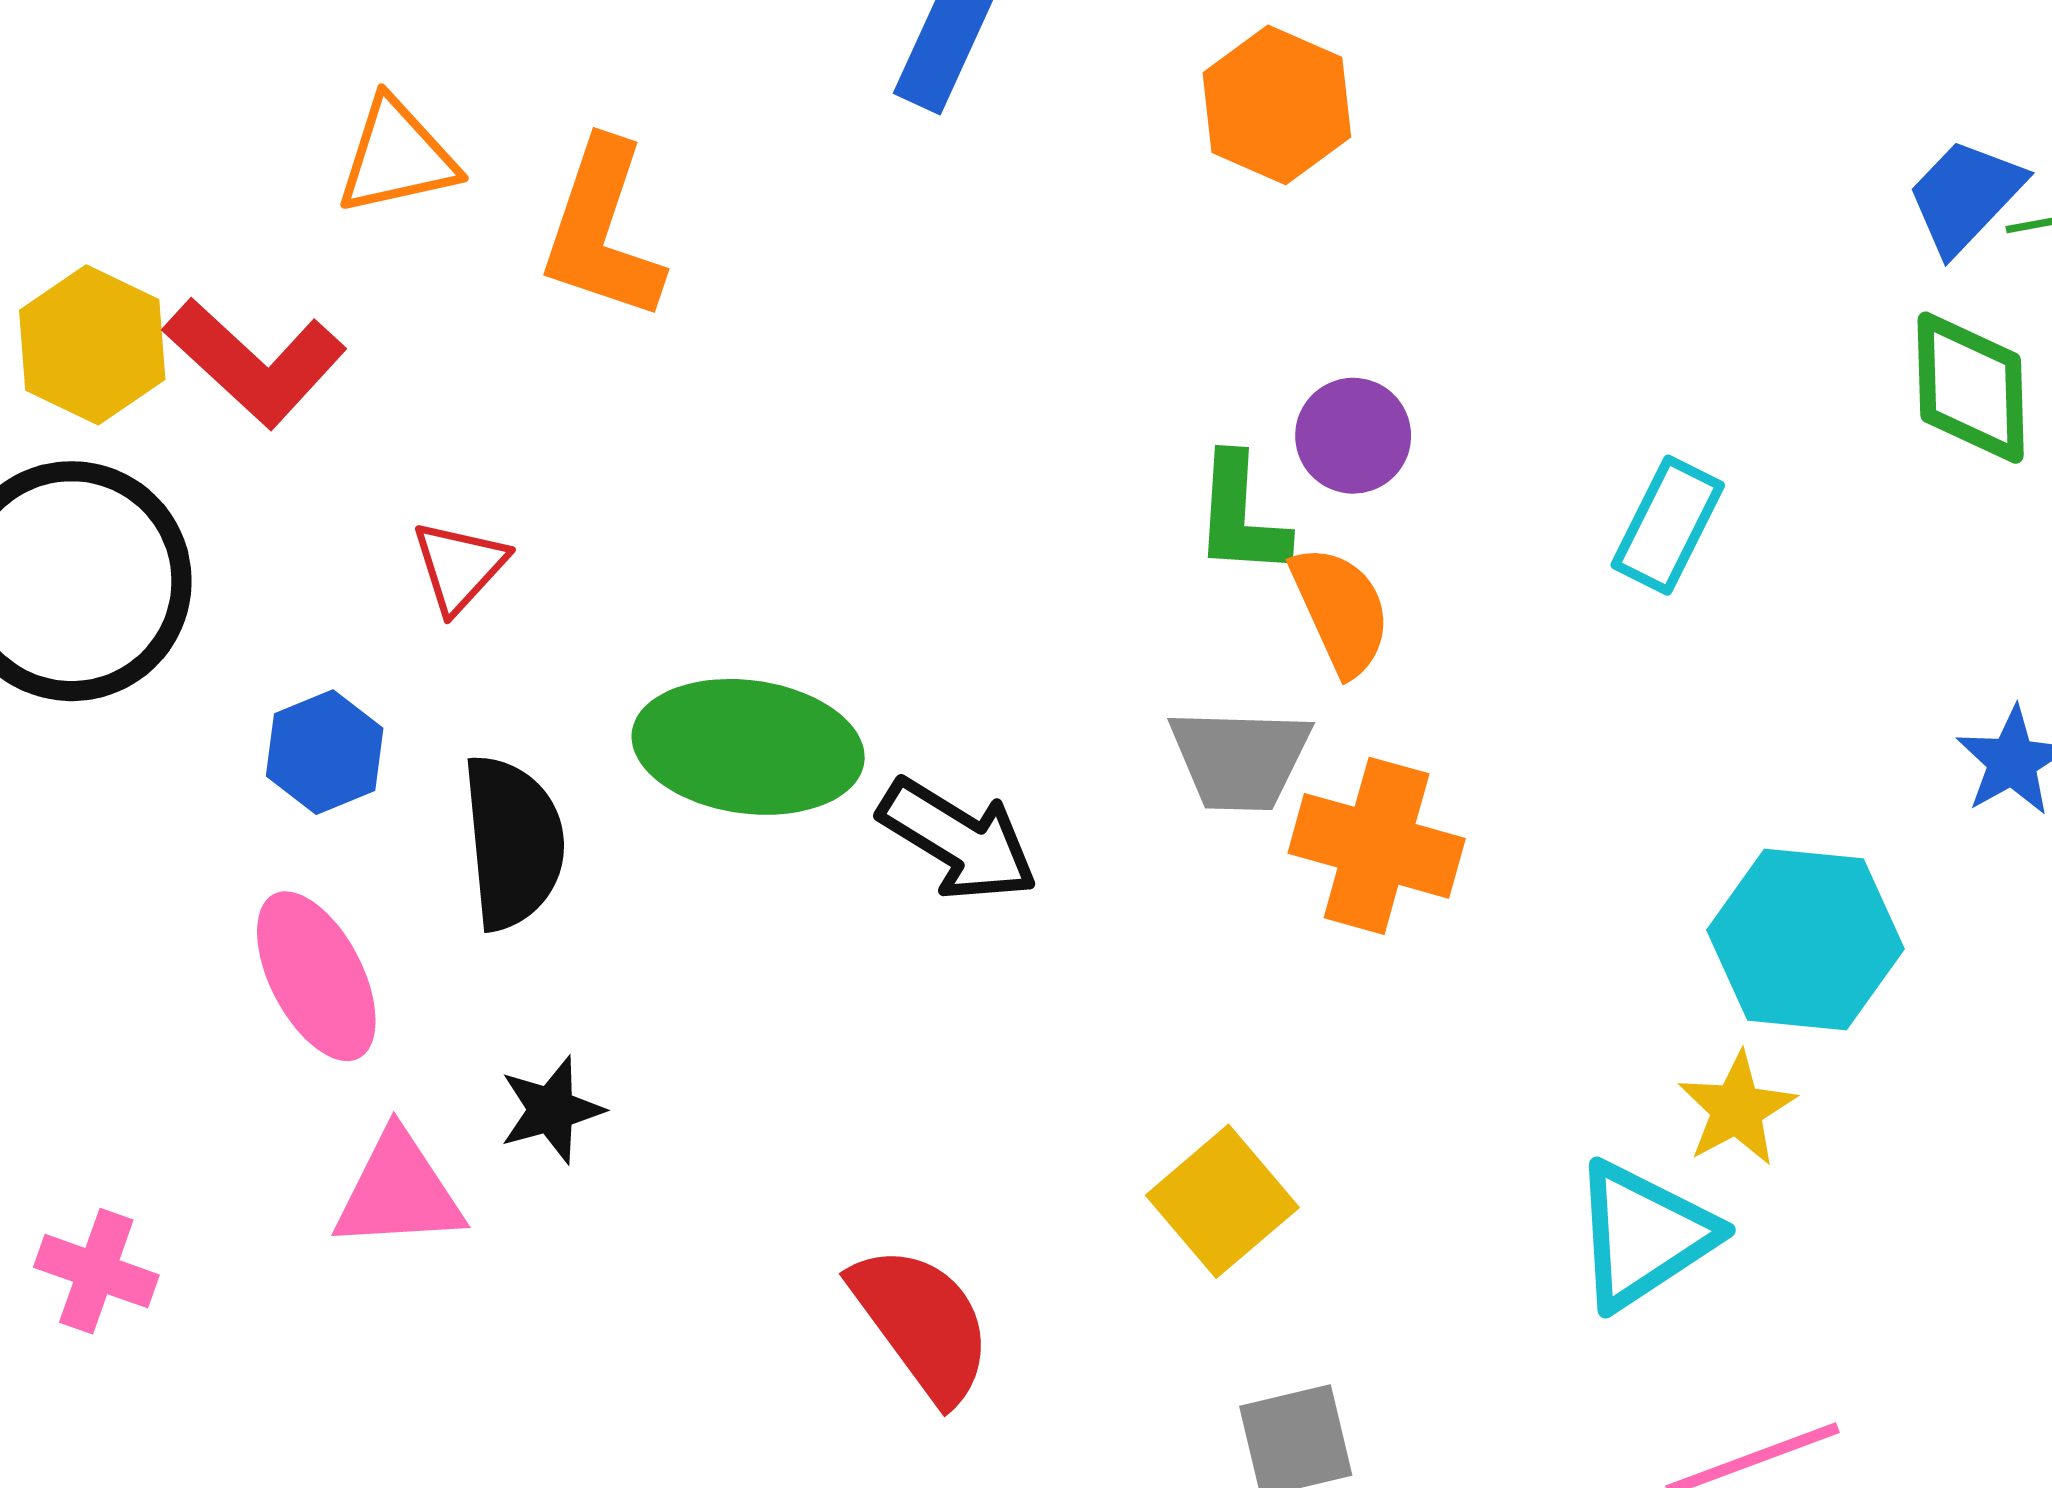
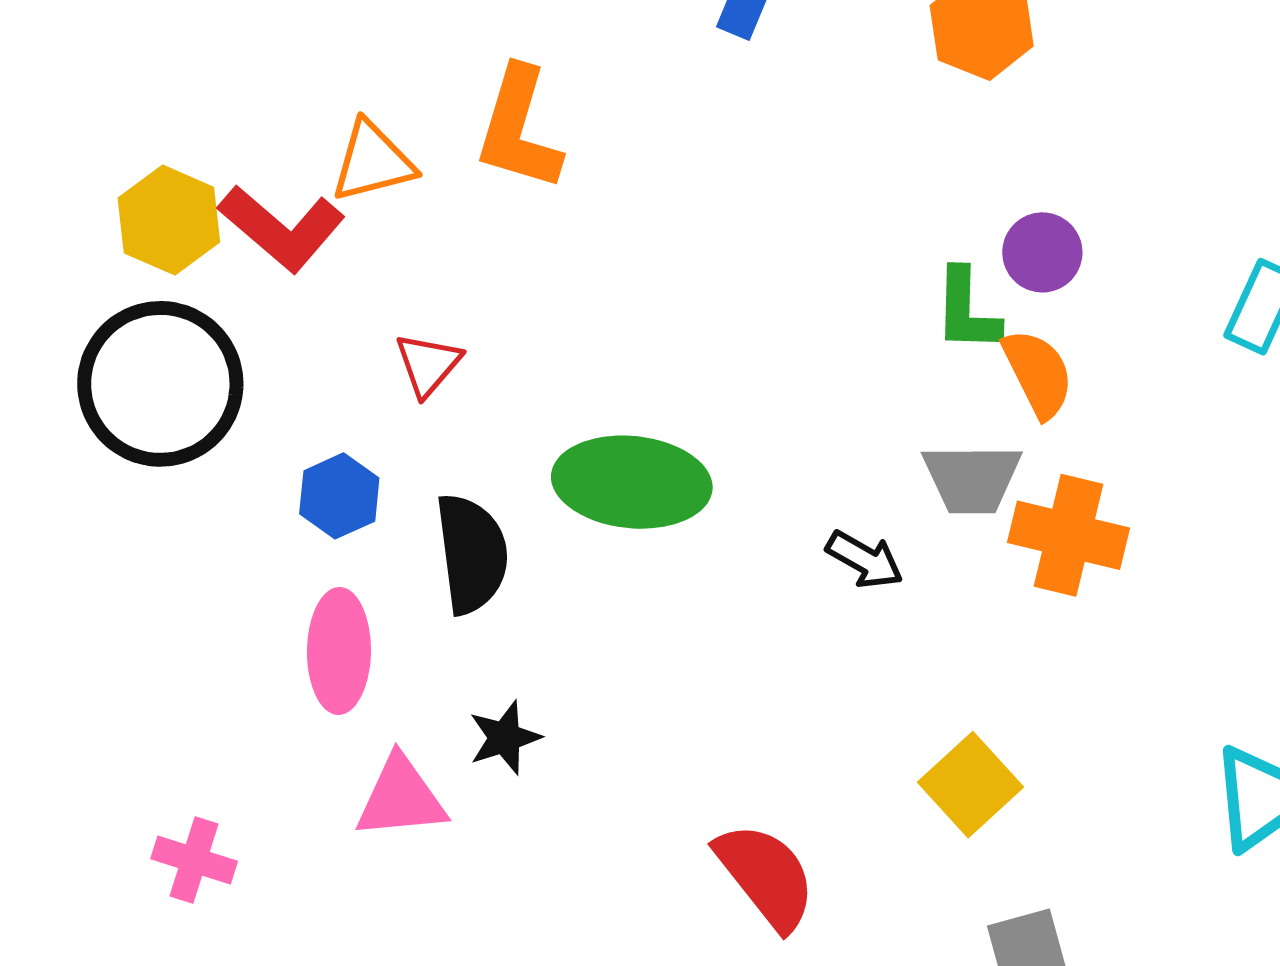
orange triangle: (397, 157) -> (373, 162), moved
black arrow: (958, 840) -> (865, 560), moved, size x0.7
pink ellipse: (316, 976) -> (339, 651), turned 30

